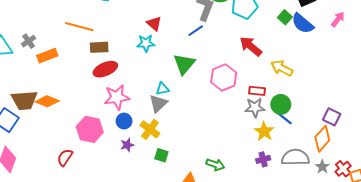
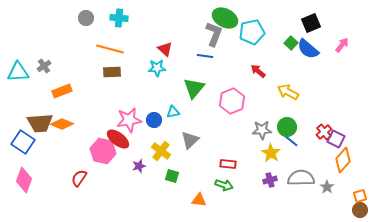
orange line: (79, 27) -> (110, 49), moved
blue line: (196, 31) -> (205, 56), turned 42
red arrow: (251, 46) -> (258, 71), size x0.7
orange rectangle: (47, 56) -> (62, 91), moved
red ellipse: (105, 69) -> (118, 139), moved, turned 60
red rectangle: (257, 91) -> (228, 164), moved
gray triangle: (158, 103) -> (190, 140), moved
blue circle: (124, 121) -> (154, 120), moved
orange diamond: (322, 139) -> (343, 160), moved
red cross: (343, 169) -> (324, 132), moved

